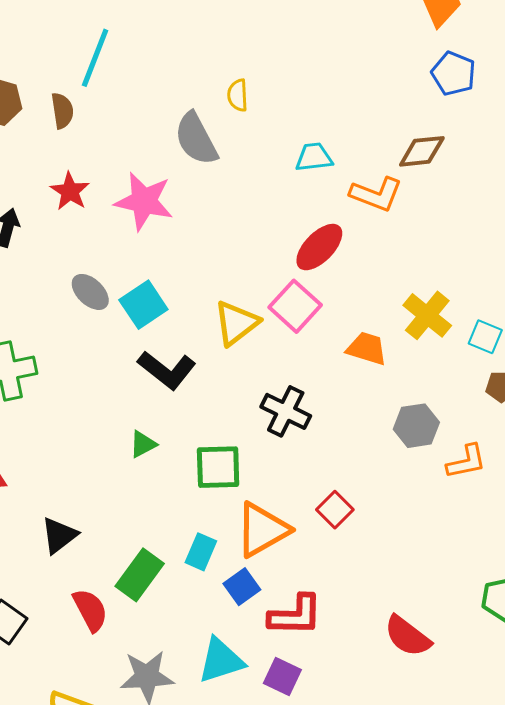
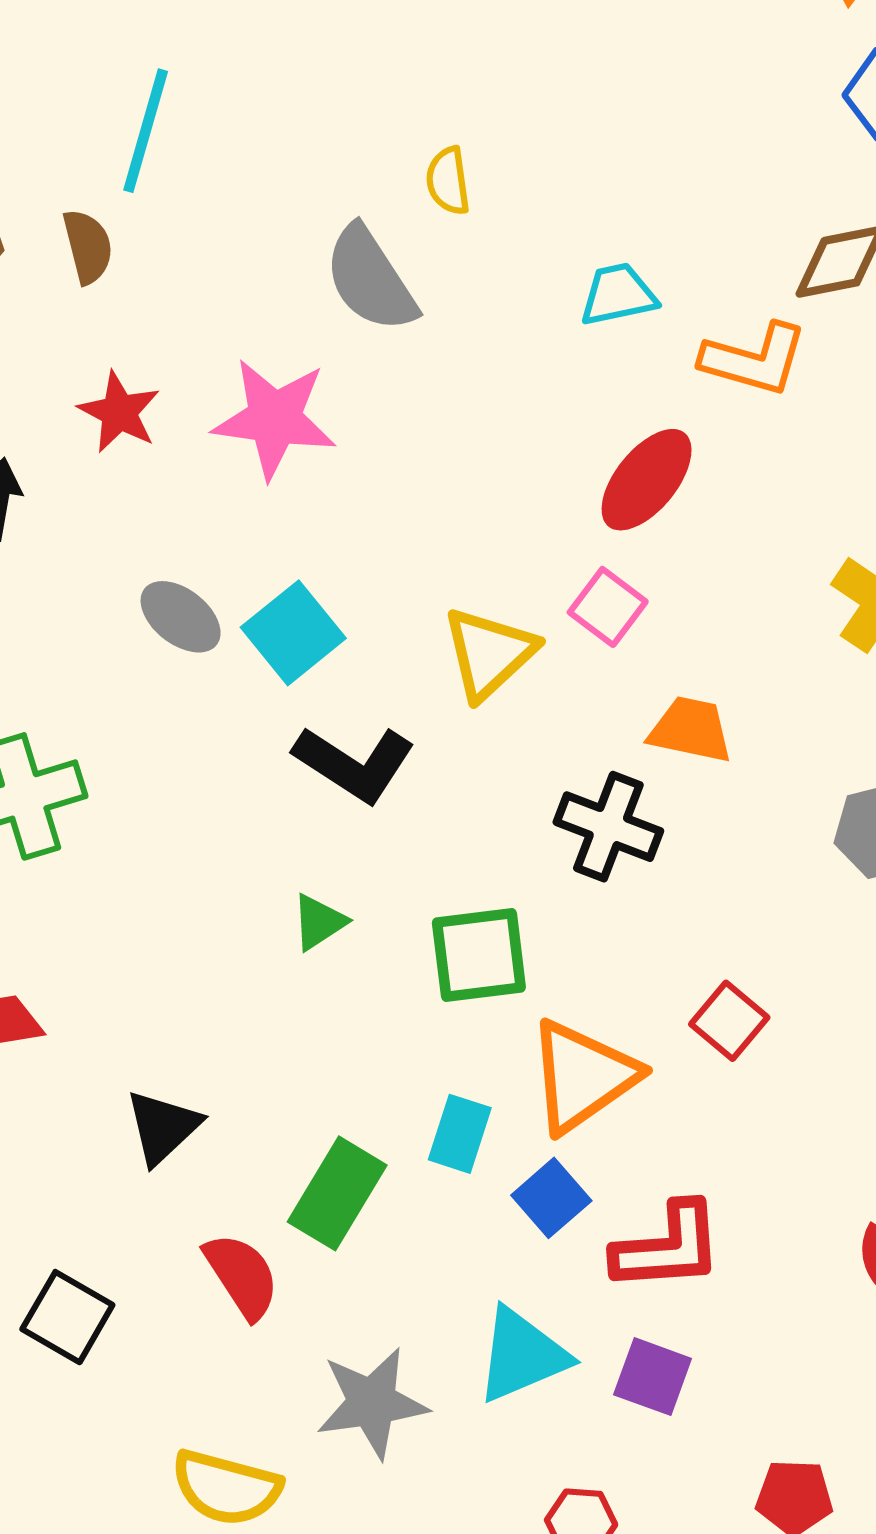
pink square: (295, 306) -> (608, 607), size x0.7
orange trapezoid: (367, 348) -> (691, 730), moved

